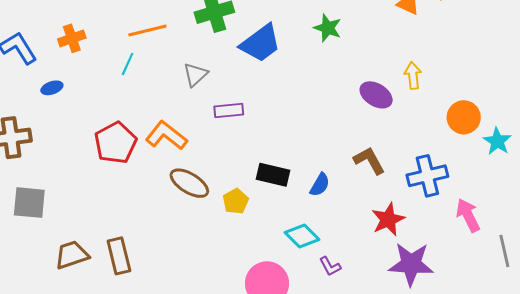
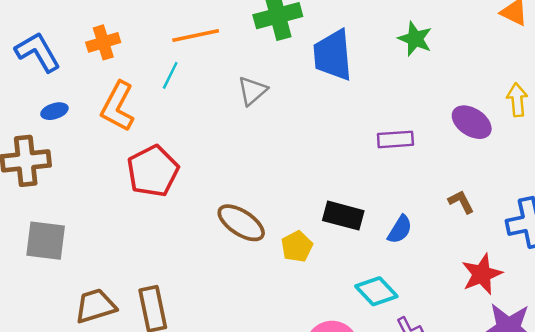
blue trapezoid: (260, 43) -> (333, 55), turned 120
blue ellipse: (52, 88) -> (54, 111), moved
purple rectangle: (229, 110) -> (395, 139), moved
orange L-shape: (166, 136) -> (118, 106), moved, turned -102
brown L-shape: (369, 161) -> (461, 202), size x0.7

